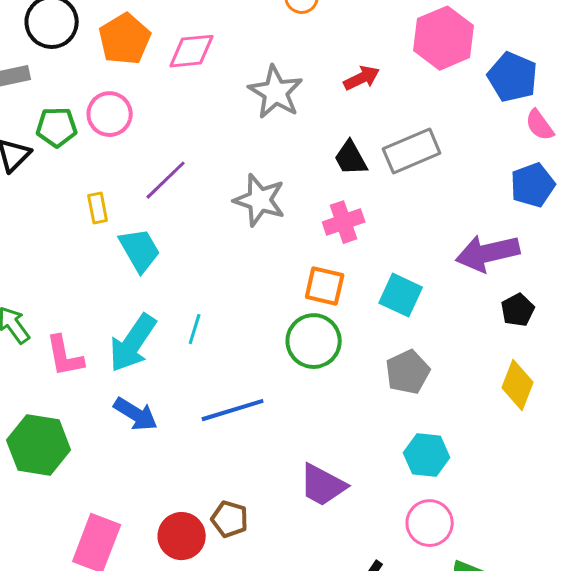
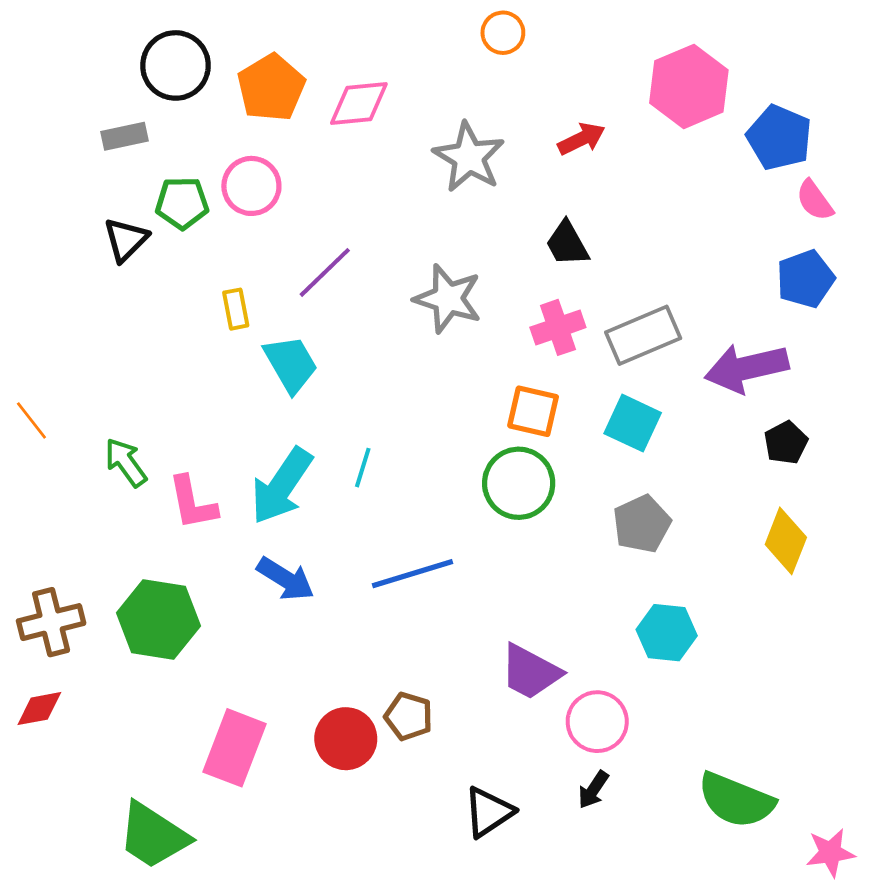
gray rectangle: (412, 151) -> (643, 335), moved
pink circle: (430, 523) -> (597, 722), moved

